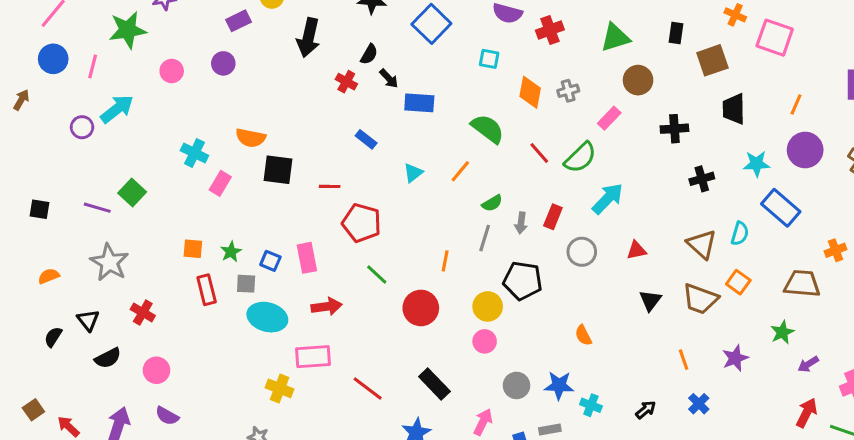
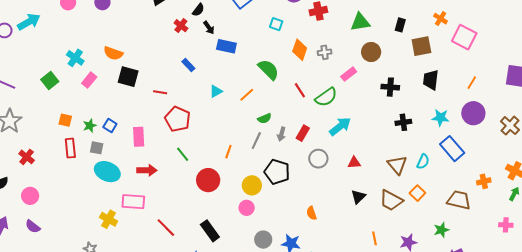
green square: (132, 193) -> (50, 80), moved
blue square: (270, 261) -> (110, 126), moved

